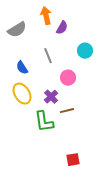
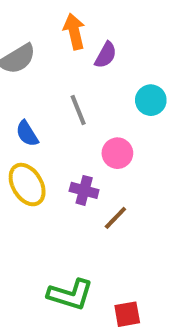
purple cross: (51, 97) -> (84, 190), turned -32
brown line: (67, 111) -> (115, 218), turned -32
green L-shape: (44, 122) -> (70, 295), moved, turned -65

